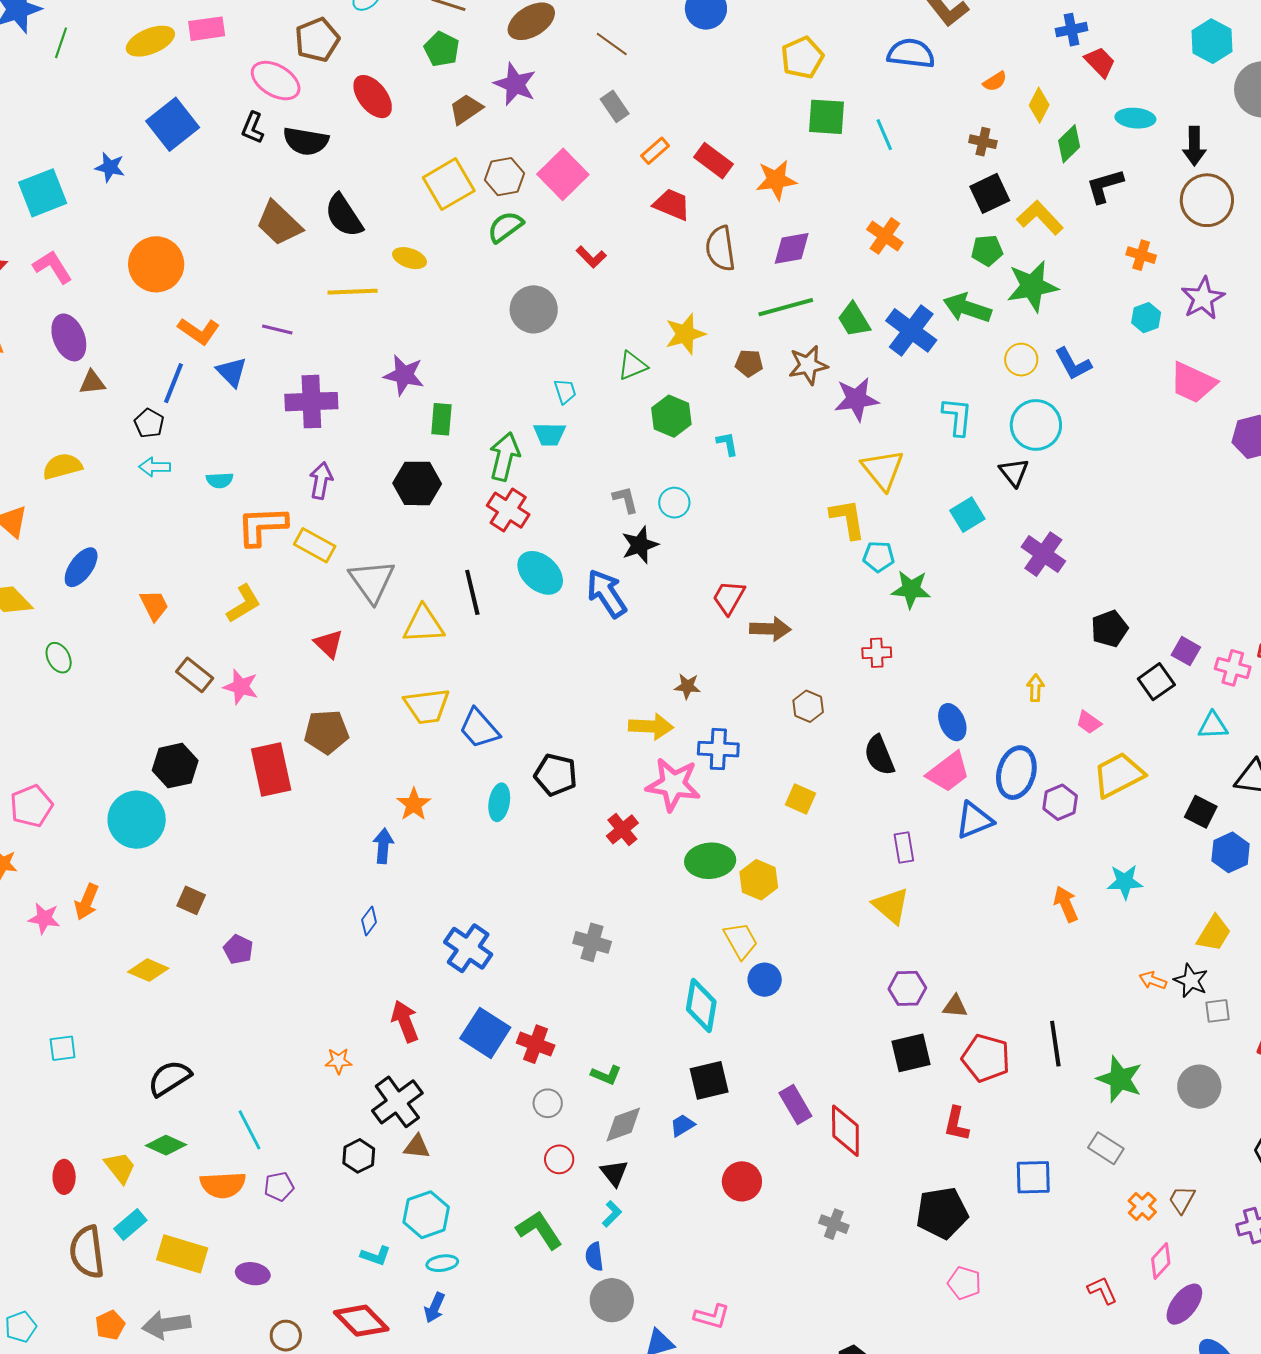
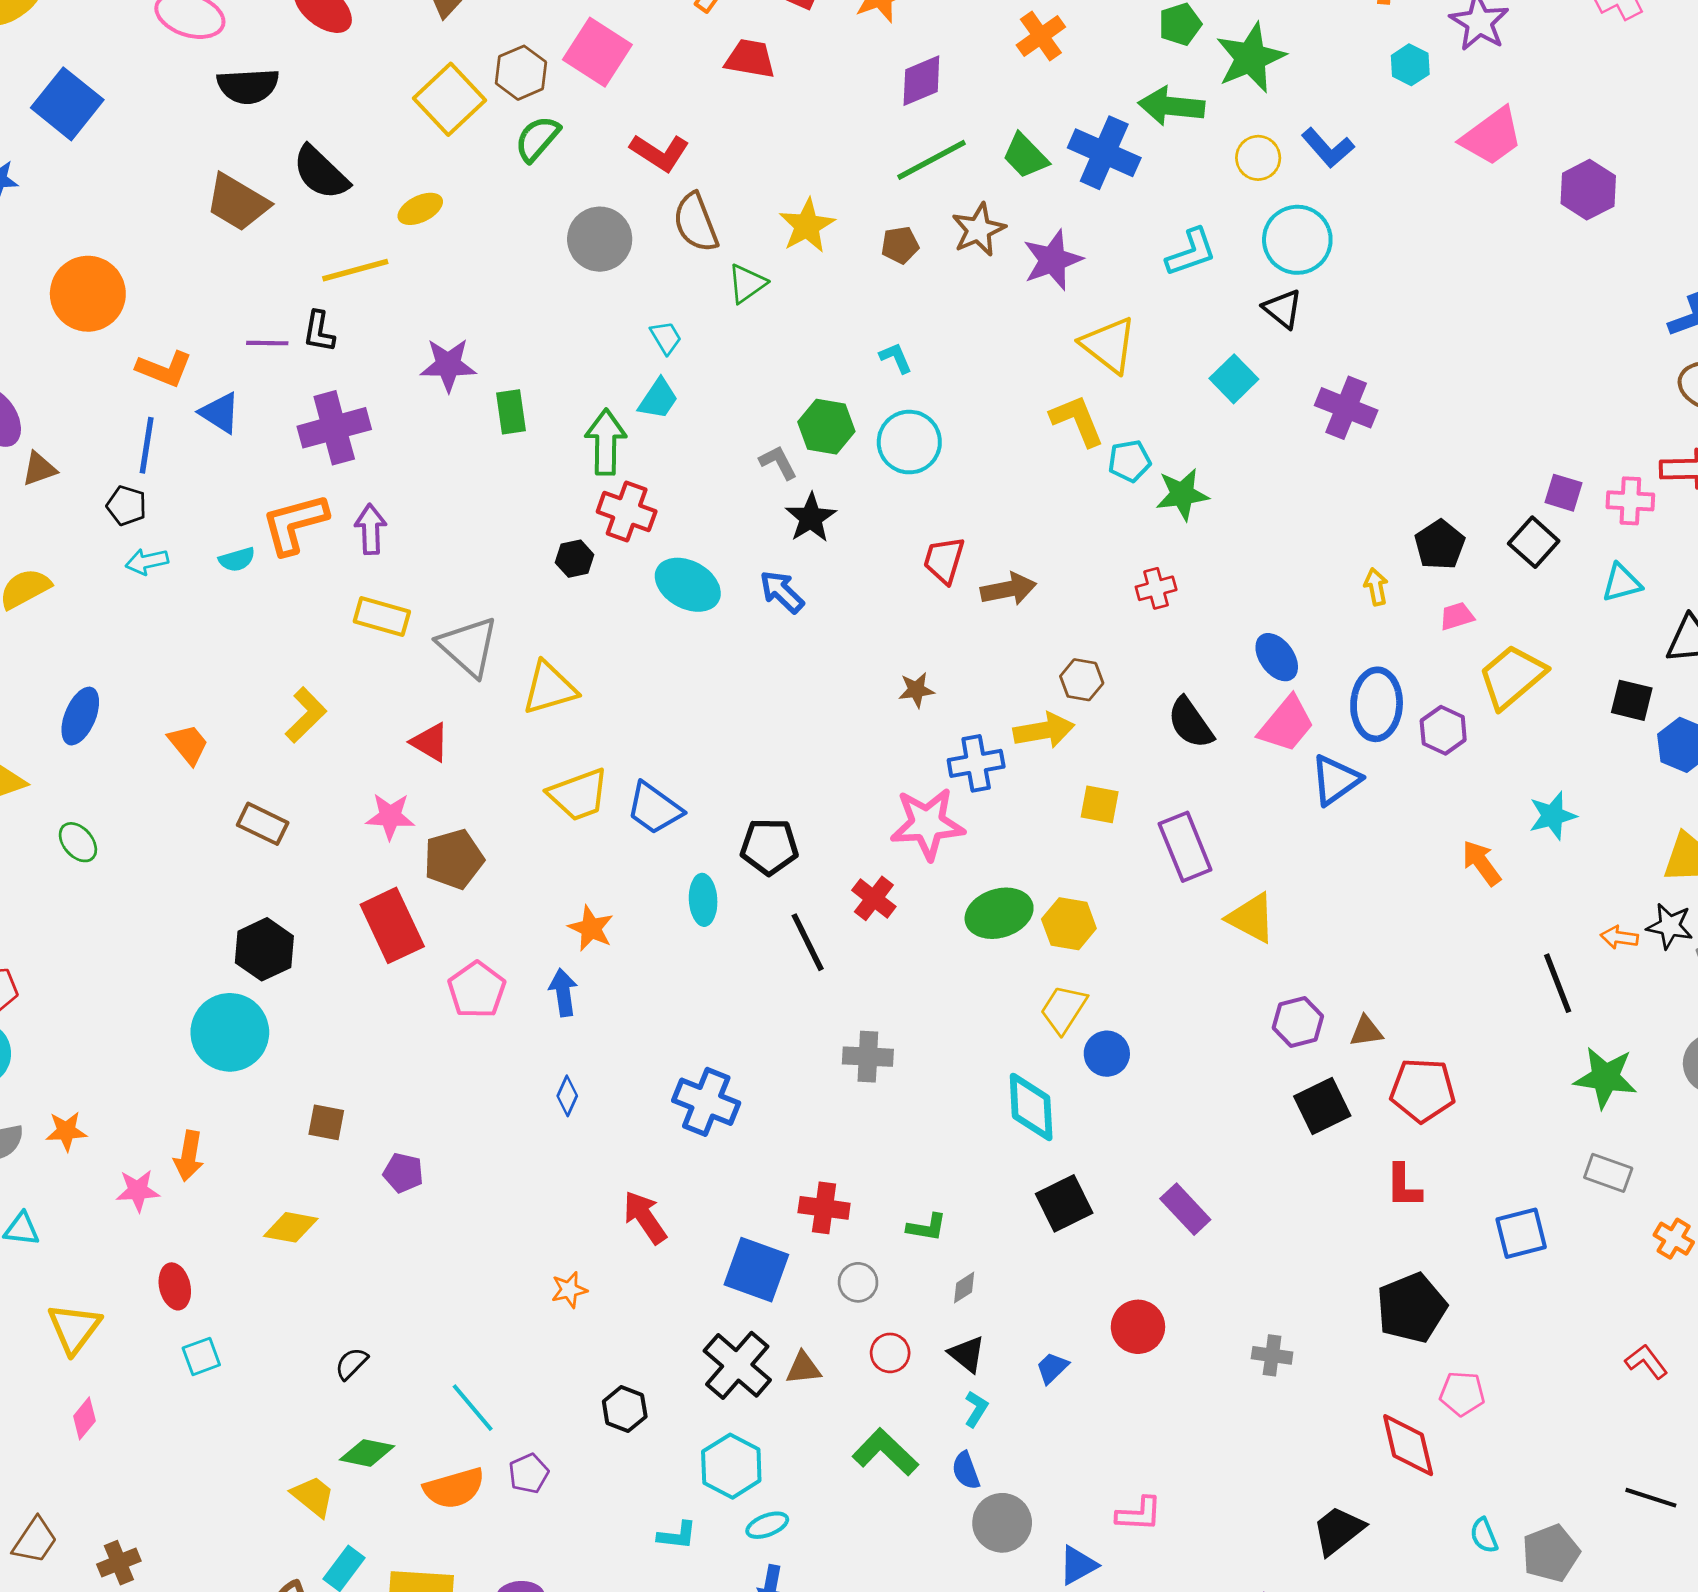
black L-shape: (253, 128) -> (319, 332), moved
orange cross: (885, 236) -> (1041, 36), turned 33
brown semicircle: (720, 249) -> (696, 223), moved
red L-shape: (591, 257) -> (660, 152), size x1.4
yellow ellipse: (410, 258) -> (420, 209), turned -32
pink trapezoid: (1193, 383) -> (1492, 137), turned -48
green hexagon: (671, 416) -> (826, 427), moved
cyan L-shape: (957, 417) -> (1191, 252), turned 78
cyan trapezoid: (550, 434) -> (658, 399), turned -44
black hexagon: (417, 483) -> (575, 559), moved, size x0.6
cyan circle: (674, 503) -> (909, 442), moved, size x1.5
orange L-shape: (262, 526) -> (295, 524), moved
black line: (472, 592) -> (808, 942), moved
blue arrow: (607, 593) -> (782, 592), size x0.7
black pentagon: (1109, 629) -> (1440, 545), moved
pink star: (241, 687) -> (390, 816), moved
pink trapezoid: (1089, 722) -> (1457, 616), turned 140
yellow arrow: (651, 726) -> (1044, 730), moved
pink pentagon: (31, 806) -> (477, 990), moved
purple rectangle: (904, 848) -> (1185, 847), moved, size x1.6
yellow trapezoid: (741, 941) -> (1064, 1009), turned -105
blue square: (485, 1033) -> (756, 1270), moved
black line: (1055, 1044) -> (1558, 983), moved
black semicircle: (169, 1078) -> (351, 1364), size x0.6
black cross: (397, 1102) -> (737, 1365), moved
gray diamond: (623, 1125) -> (964, 1288), size x0.6
blue trapezoid: (682, 1125) -> (1052, 1368), moved
red diamond: (845, 1131) -> (1408, 1445), moved
brown triangle: (417, 1147) -> (803, 1368), moved
red ellipse: (64, 1177) -> (175, 1286), moved

